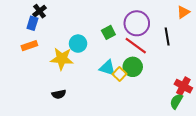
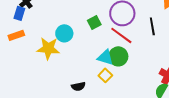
cyan triangle: (107, 68) -> (105, 57), moved
yellow square: (120, 74) -> (105, 75), moved
black semicircle: (59, 94) -> (78, 86), moved

